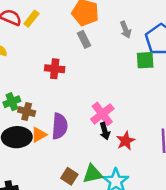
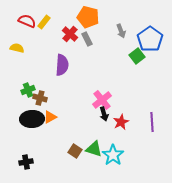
green square: (145, 60) -> (137, 56), turned -35
red cross: (55, 69) -> (70, 34), moved, turned 35
purple semicircle: (60, 126) -> (62, 65), moved
green triangle: (93, 174) -> (94, 149), turned 30

